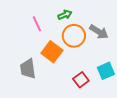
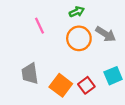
green arrow: (65, 15) -> (77, 12), moved
orange square: (52, 52) -> (61, 85), moved

